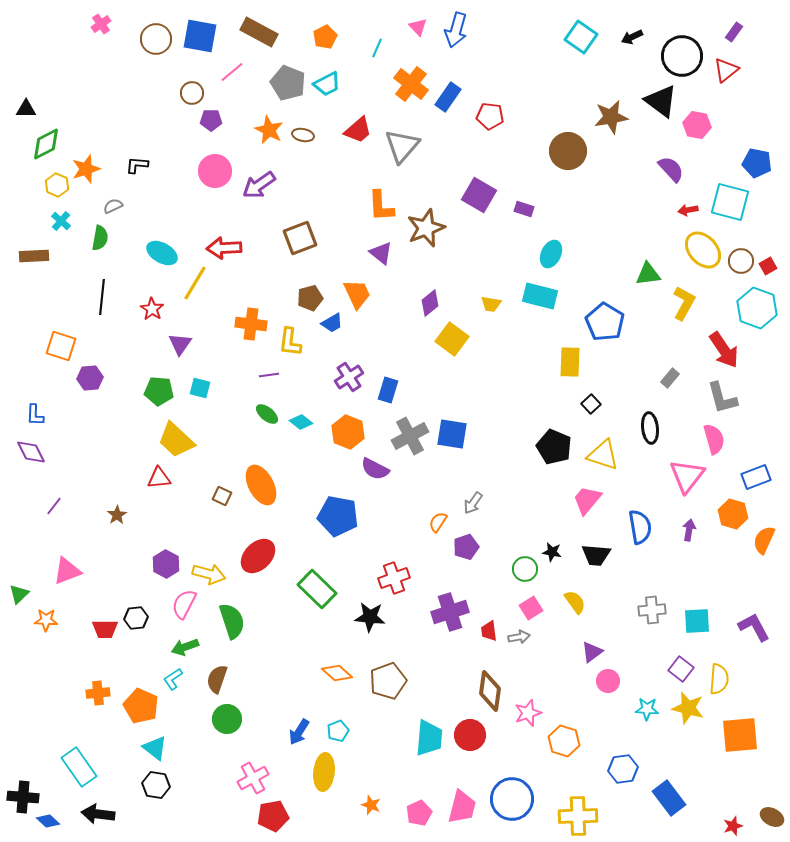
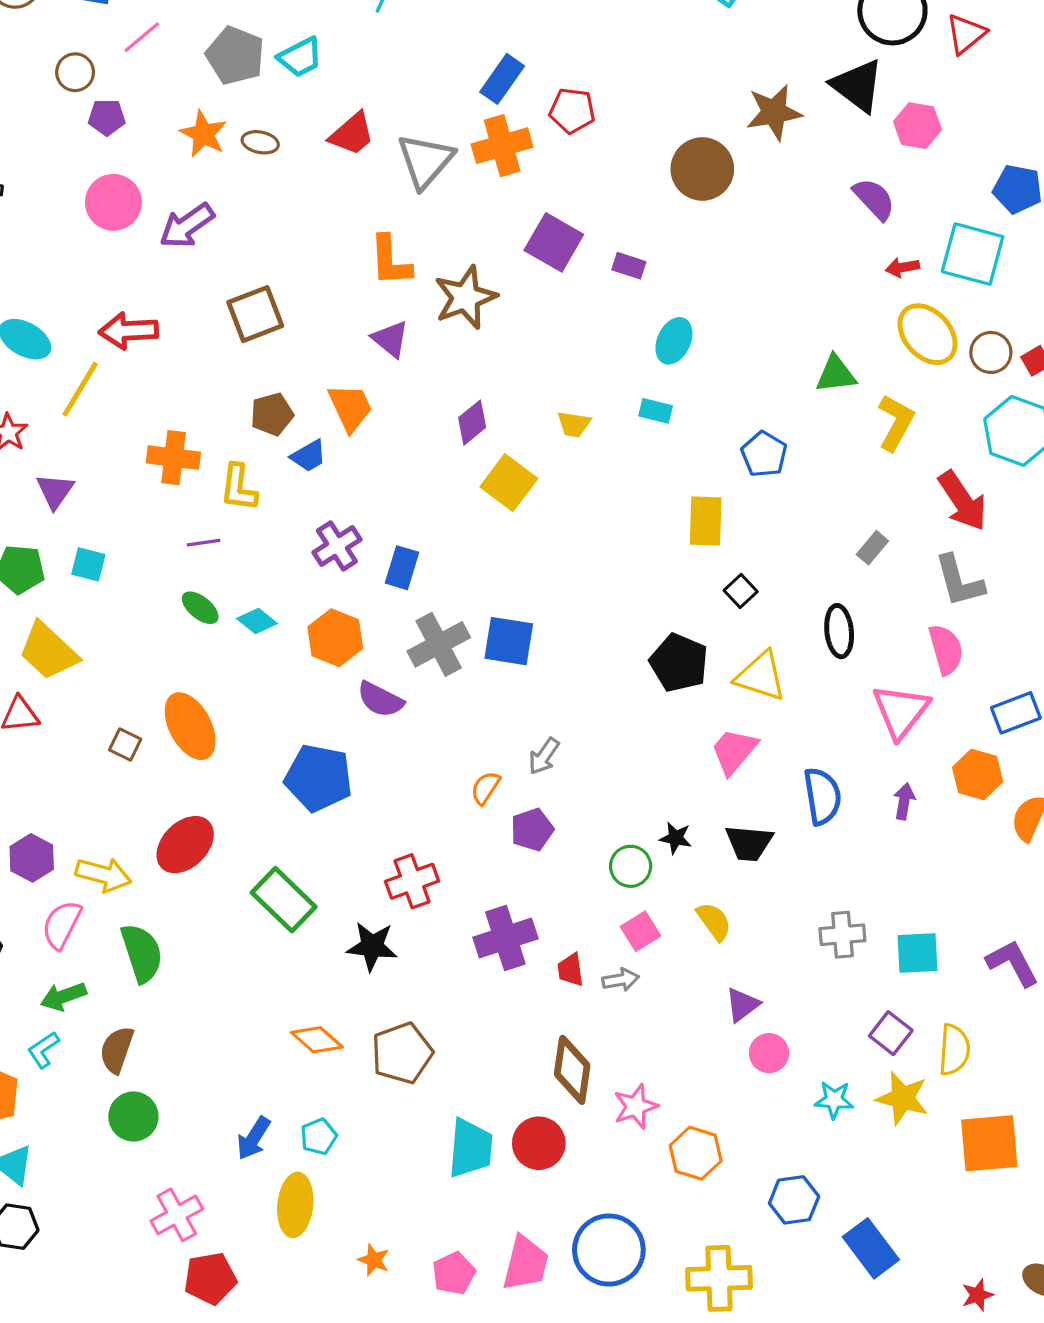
orange cross: (411, 84) -> (502, 146), moved, turned 36
cyan rectangle: (540, 296) -> (656, 411), size x0.6
blue pentagon: (605, 322) -> (764, 454), size x0.7

